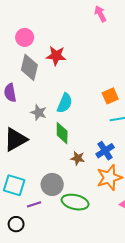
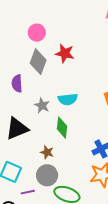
cyan semicircle: (65, 103) -> (68, 99), turned 54
brown star: (78, 158) -> (47, 152), moved

